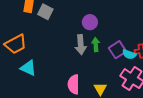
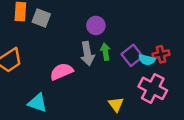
cyan triangle: (28, 68) -> (37, 103), moved
pink semicircle: (74, 84) -> (62, 72), moved, turned 72

